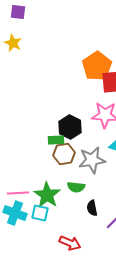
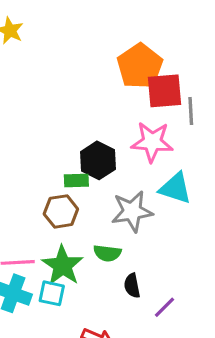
brown hexagon: (64, 154) -> (61, 211), moved

